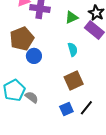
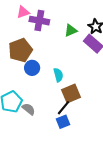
cyan semicircle: (73, 49) -> (58, 75), moved
black line: (86, 108) -> (64, 108), moved

